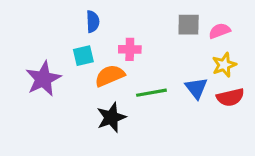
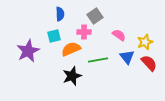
gray square: (189, 25) -> (95, 16), moved, turned -35
pink semicircle: (219, 31) -> (119, 35), moved, turned 56
red semicircle: (230, 97) -> (149, 63), turned -120

